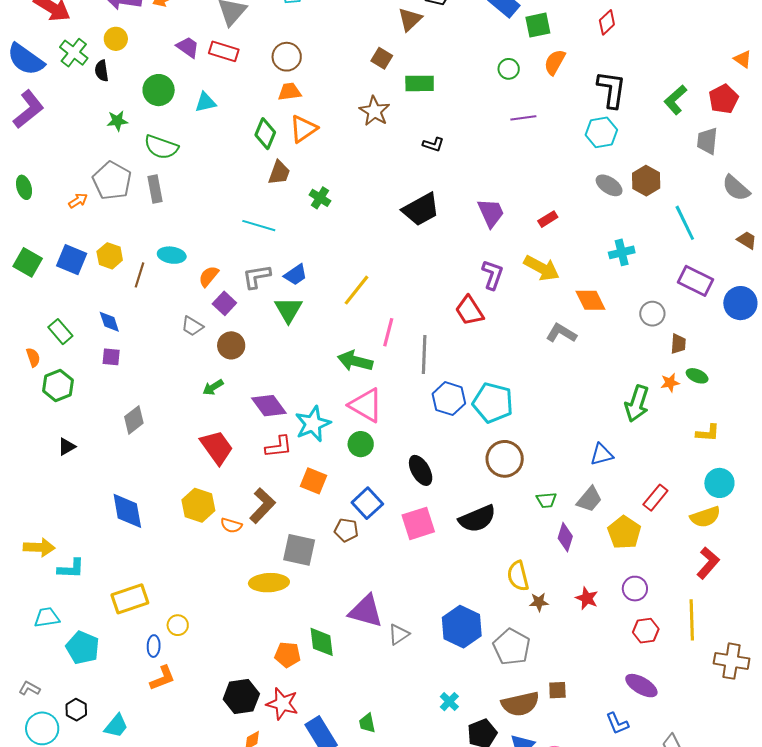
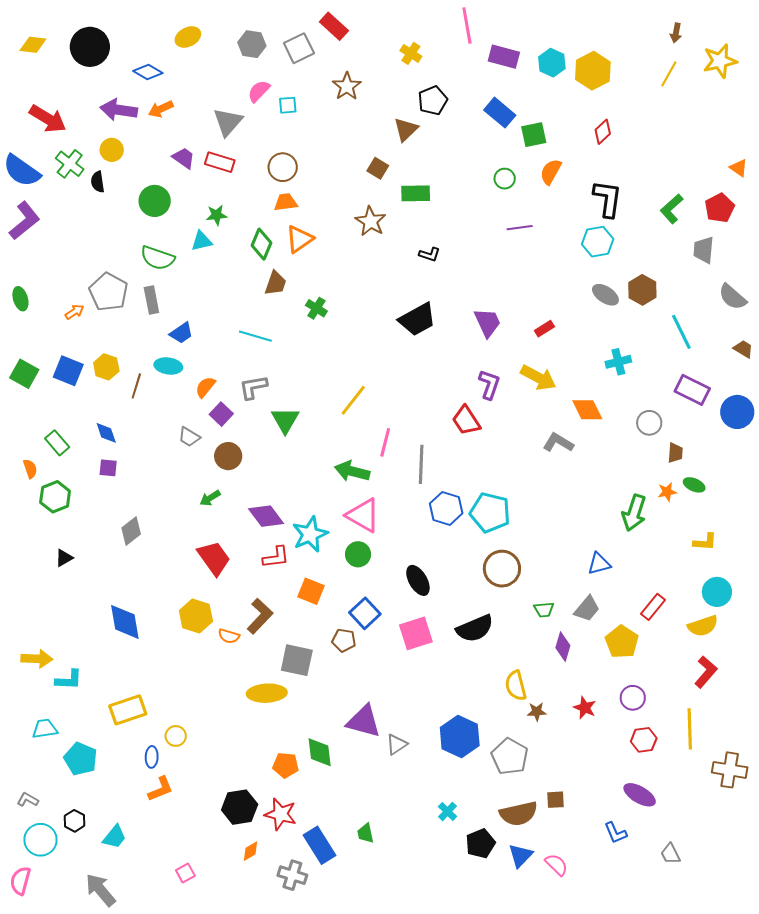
cyan triangle: (205, 102) -> (202, 241), moved
green star: (117, 121) -> (217, 215), moved
blue trapezoid: (296, 275) -> (181, 333), moved

